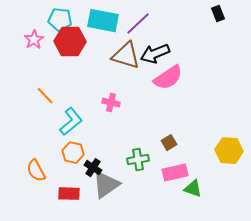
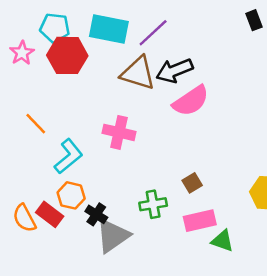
pink cross: (111, 103) -> (119, 132), size x1.4
red rectangle: (69, 194) -> (50, 214), moved, turned 35

